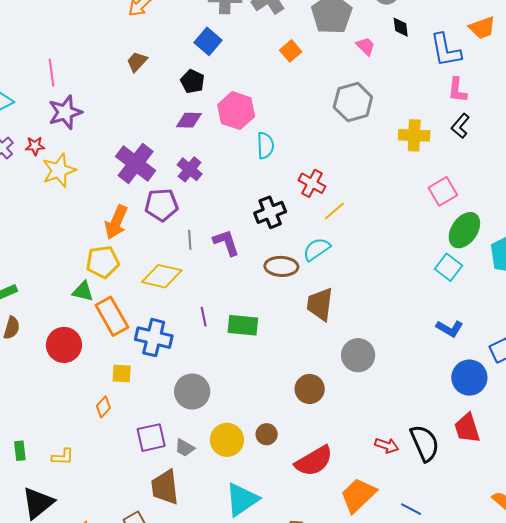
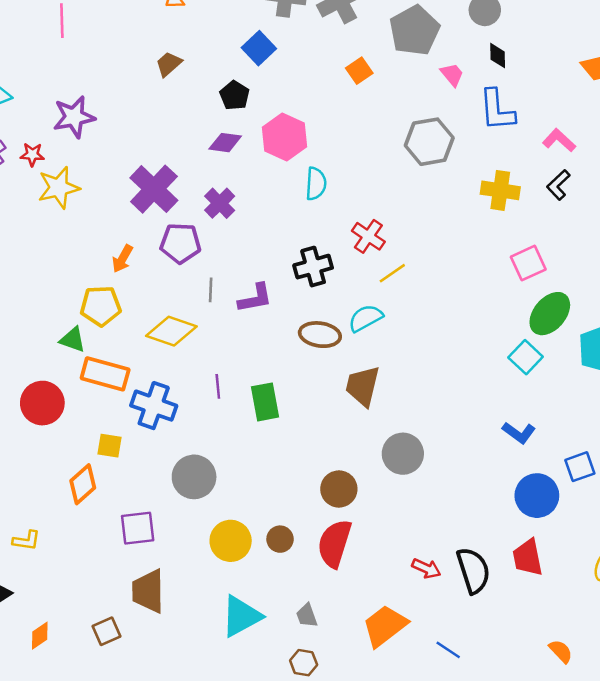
blue L-shape: (446, 50) -> (497, 110), moved
pink line: (52, 73) -> (62, 21), moved
pink L-shape: (457, 90) -> (559, 140), turned 120
orange arrow: (116, 222) -> (122, 259), size x0.7
purple L-shape: (226, 243) -> (255, 298), turned 92
orange rectangle: (112, 316) -> (105, 374), turned -51
green rectangle: (243, 325) -> (265, 402), turned 68
orange diamond: (103, 407) -> (83, 484), size x1.5
gray trapezoid: (185, 448) -> (307, 616), moved, turned 35
red semicircle: (314, 461) -> (334, 543), moved, turned 132

